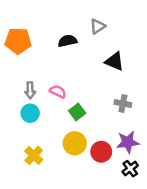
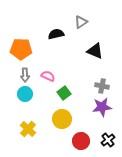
orange pentagon: (18, 41) -> (21, 49), moved
purple star: (128, 142) -> (102, 107), moved
red circle: (101, 152) -> (81, 141), moved

